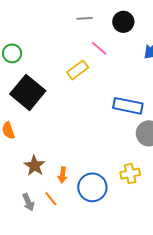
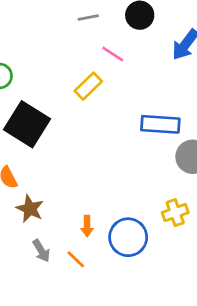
brown star: (34, 166) -> (30, 209), moved
gray arrow: (28, 202) -> (41, 251), moved

